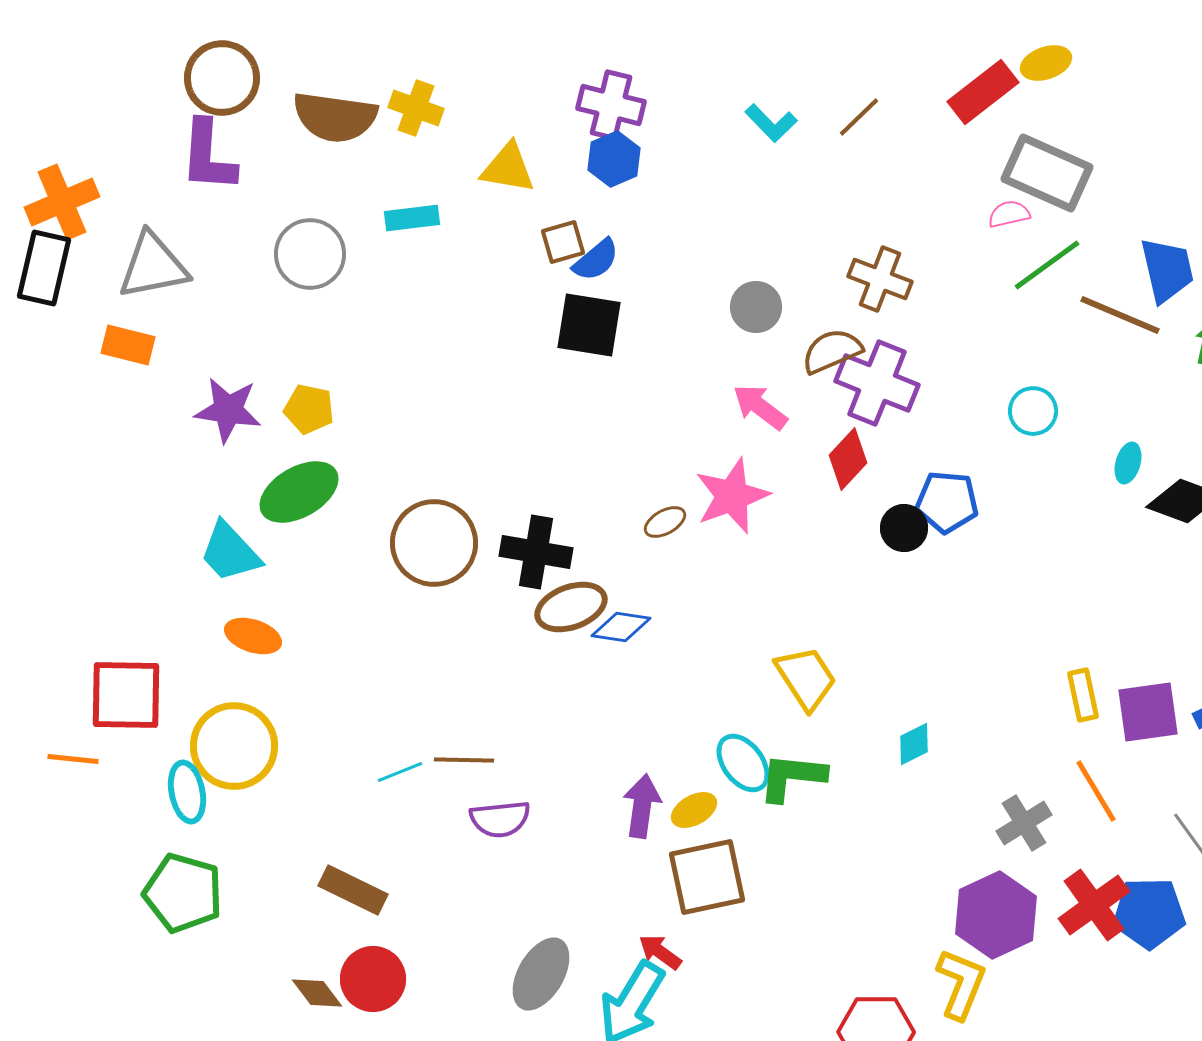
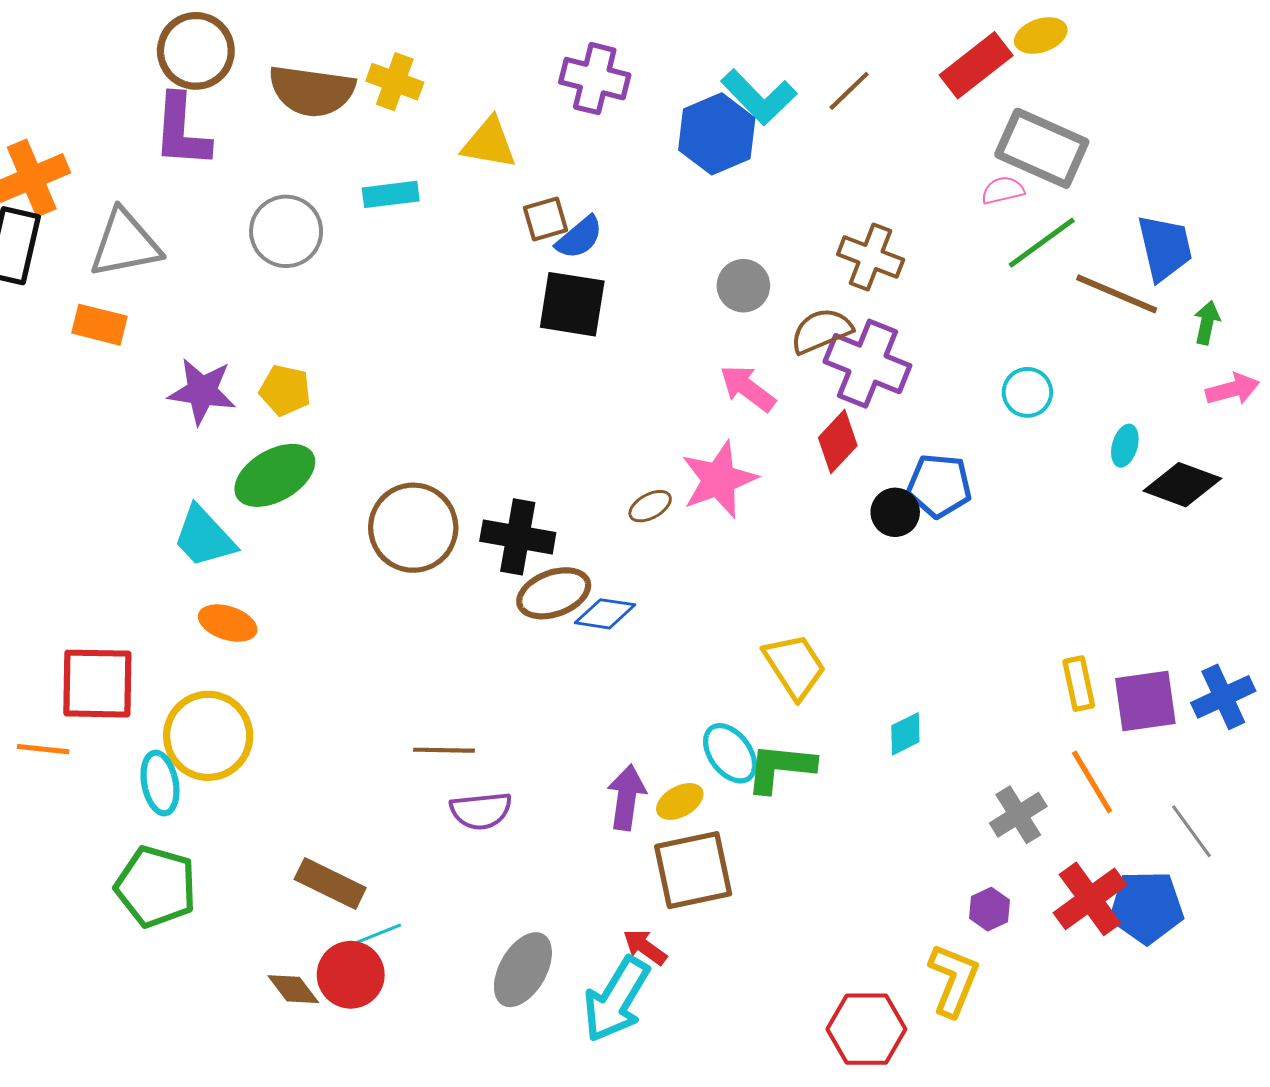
cyan L-shape: (771, 123) -> (759, 97), size x1.4
blue hexagon: (614, 159) -> (717, 134), moved, size x1.4
cyan line: (400, 772) -> (378, 934), moved
purple hexagon: (996, 915) -> (990, 909), size x0.5

